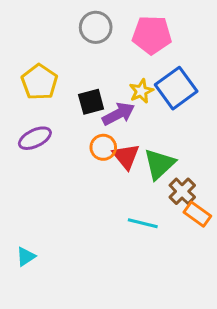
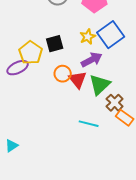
yellow pentagon: (39, 82) -> (31, 53), moved
purple arrow: (118, 114) -> (92, 60), moved

